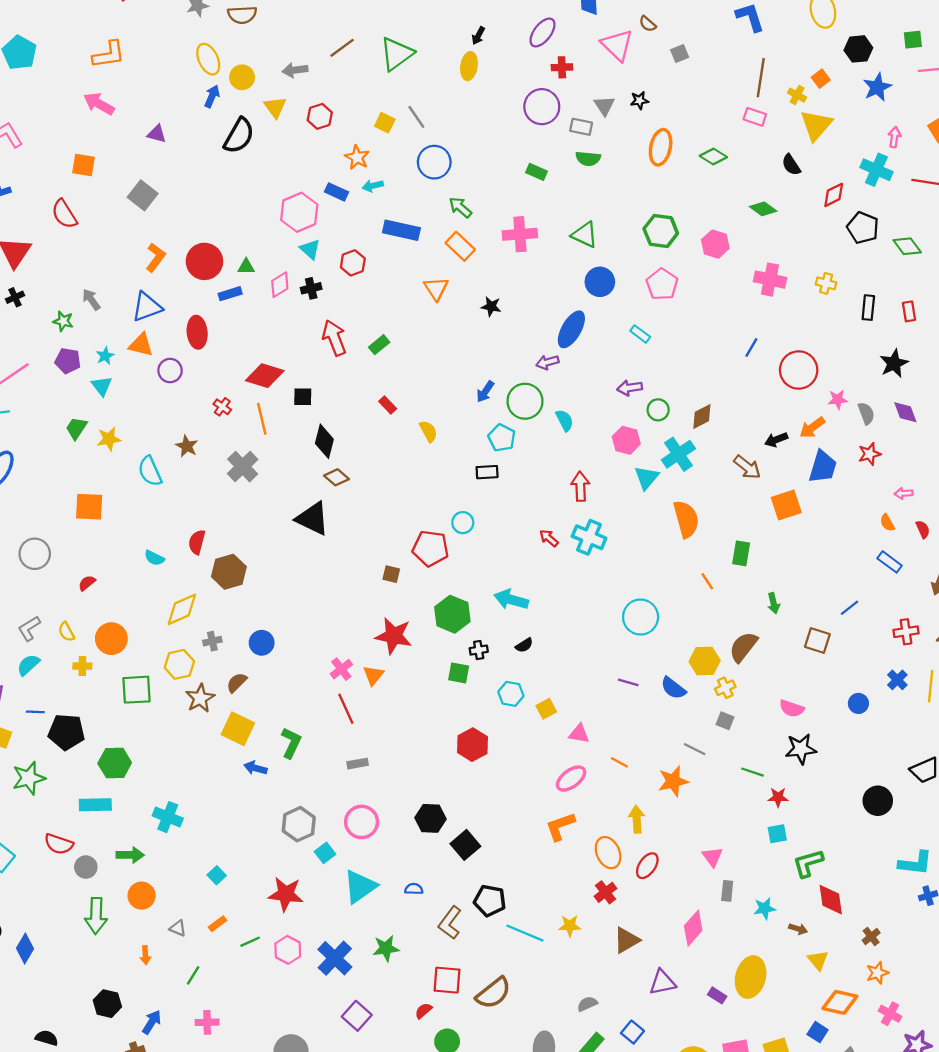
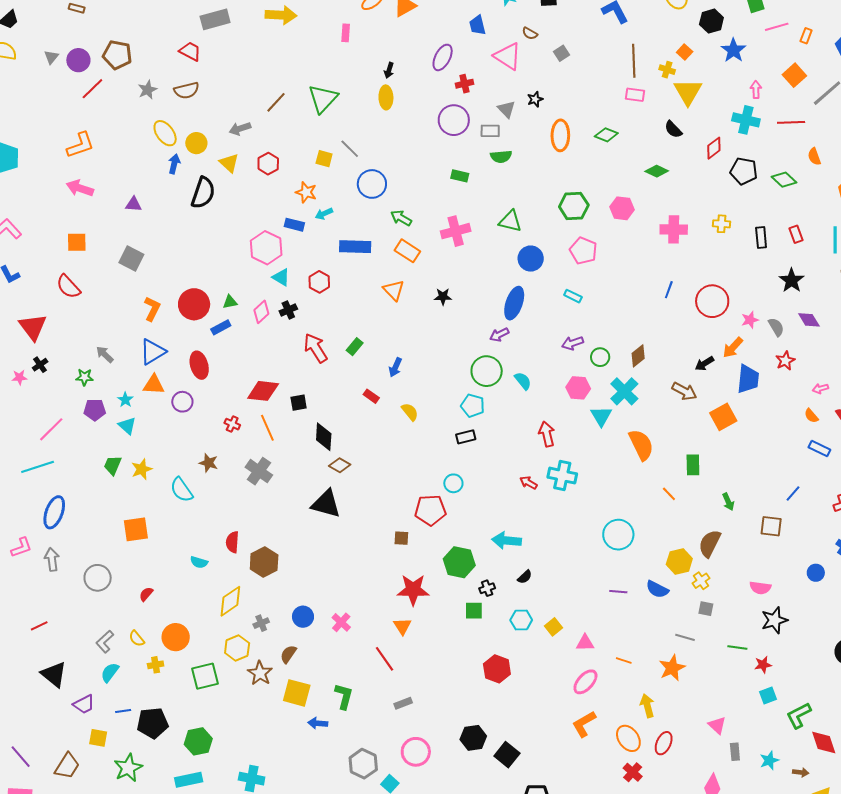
blue arrow: (485, 392) -> (395, 367), moved
pink cross: (341, 669) -> (341, 622), moved

